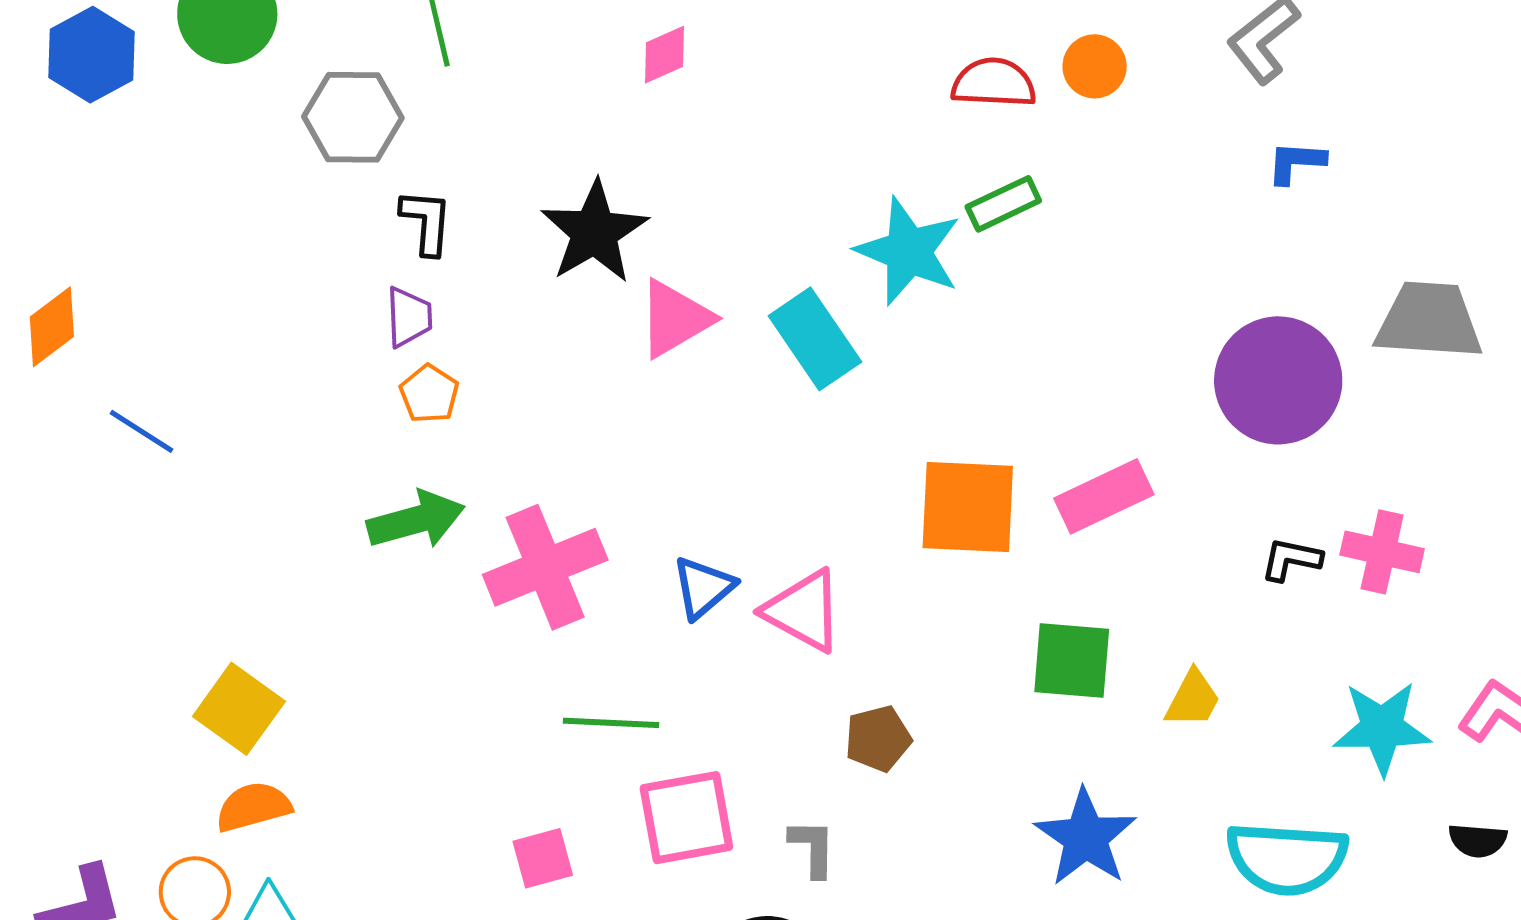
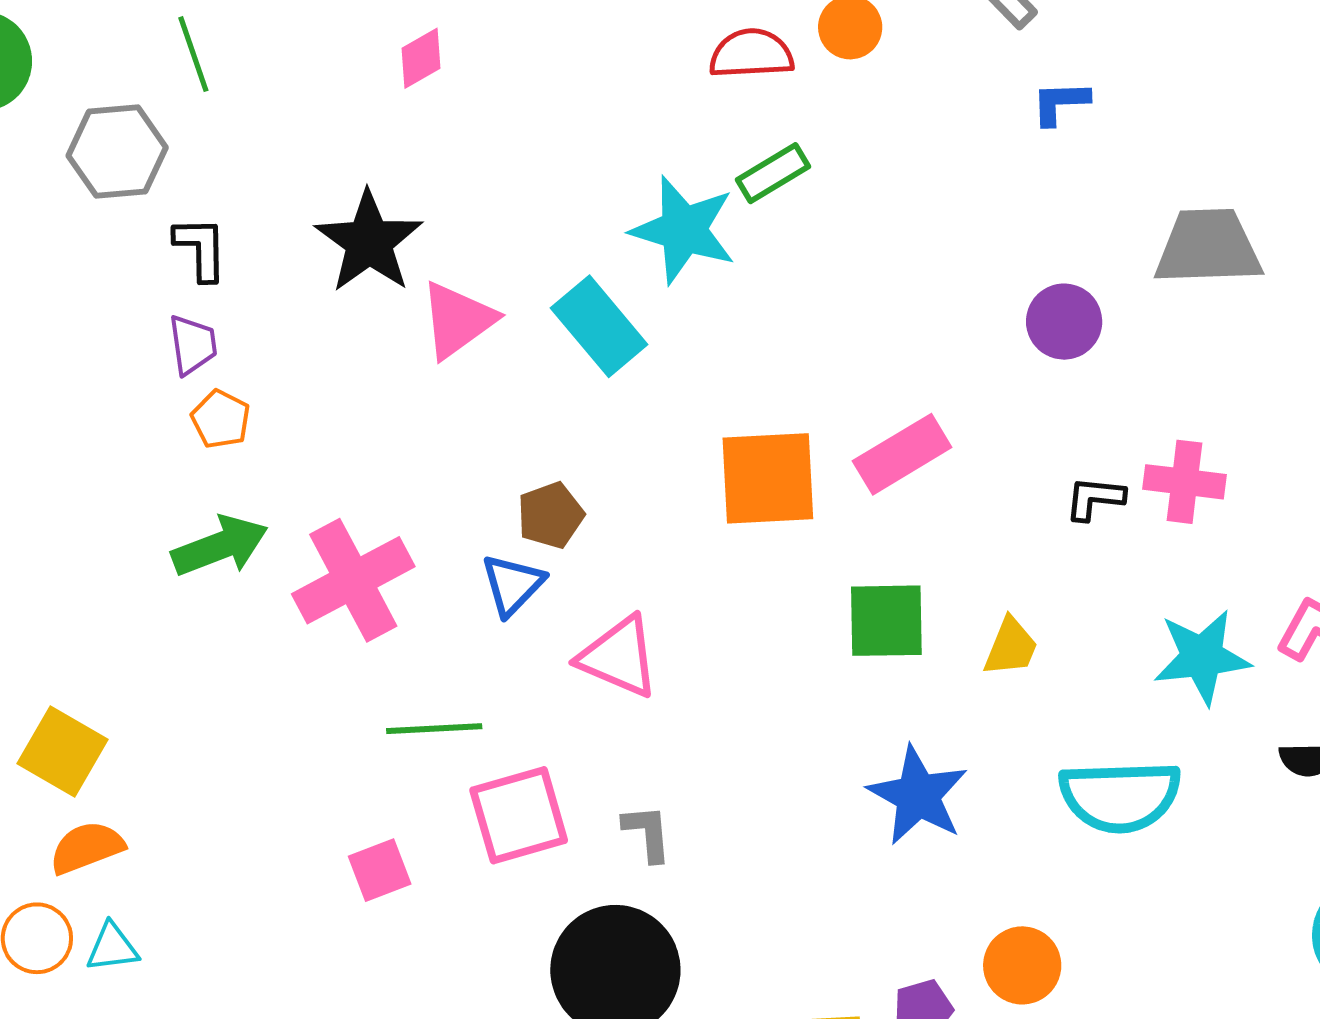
purple circle: (1278, 380) -> (1064, 322), size x0.6
pink triangle: (803, 611) -> (619, 657), moved
brown pentagon: (878, 739) -> (551, 515), moved

